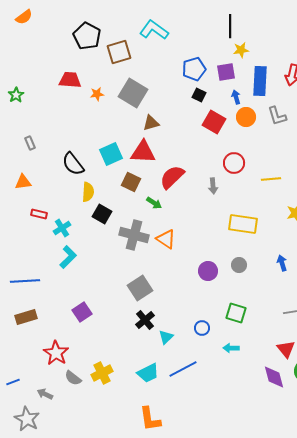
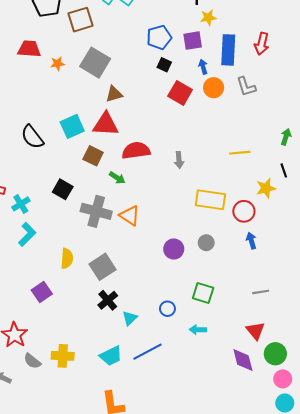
red circle: (234, 163) -> (244, 211), moved
red semicircle: (172, 177) -> (136, 151), turned 36
yellow semicircle: (88, 192) -> (67, 258), moved
yellow cross: (102, 373) -> (63, 356), turned 30

